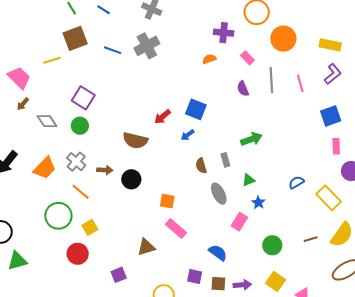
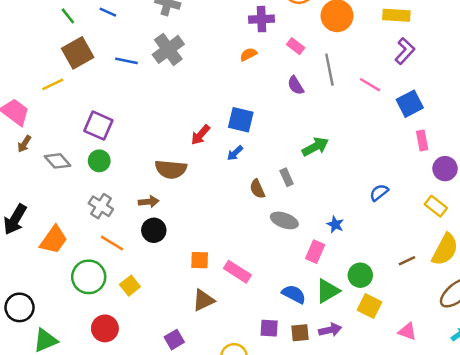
pink line: (300, 83) -> (370, 85), moved, turned -36
orange trapezoid: (45, 168) -> (54, 240), moved
brown arrow: (105, 170) -> (149, 202), moved
black circle: (131, 179) -> (154, 230), moved
green triangle: (248, 180) -> (328, 291), moved, size x1.5
gray ellipse: (219, 194) -> (284, 220), turned -35
yellow rectangle: (329, 198) -> (436, 206), moved, size x0.7
orange square: (167, 201) -> (200, 260), moved
red circle: (78, 254) -> (105, 328), moved
yellow square: (276, 281) -> (370, 306), moved

